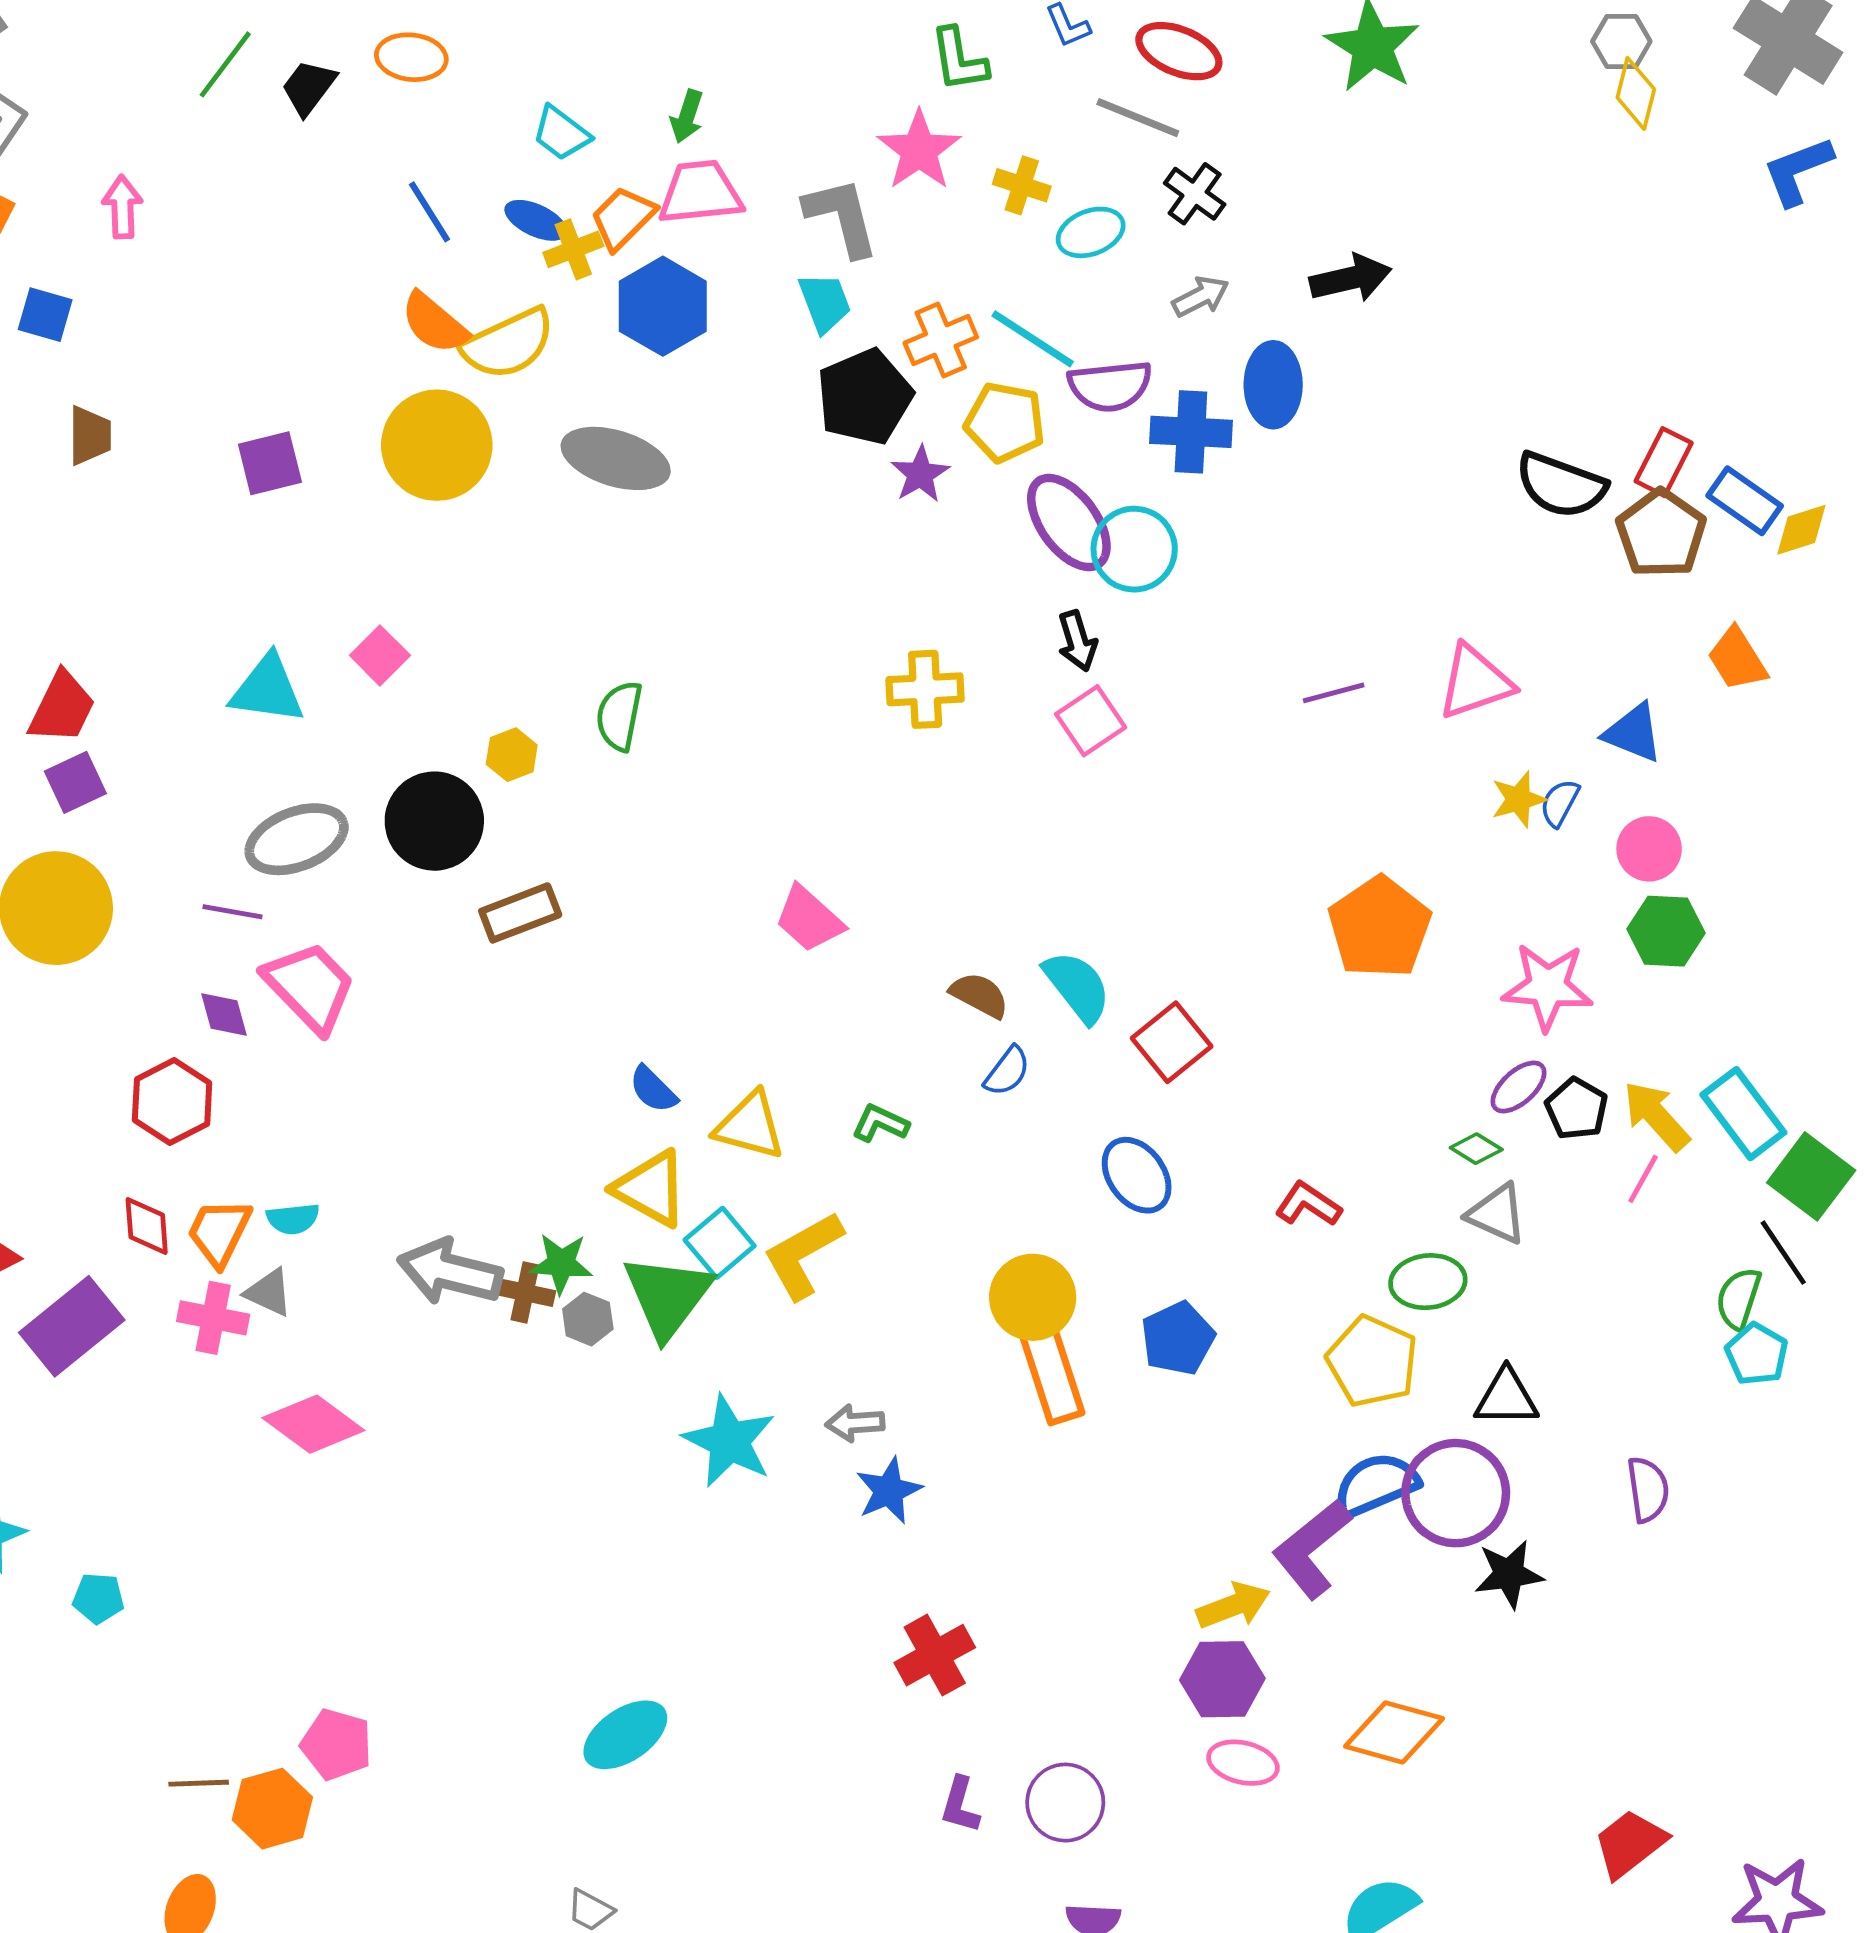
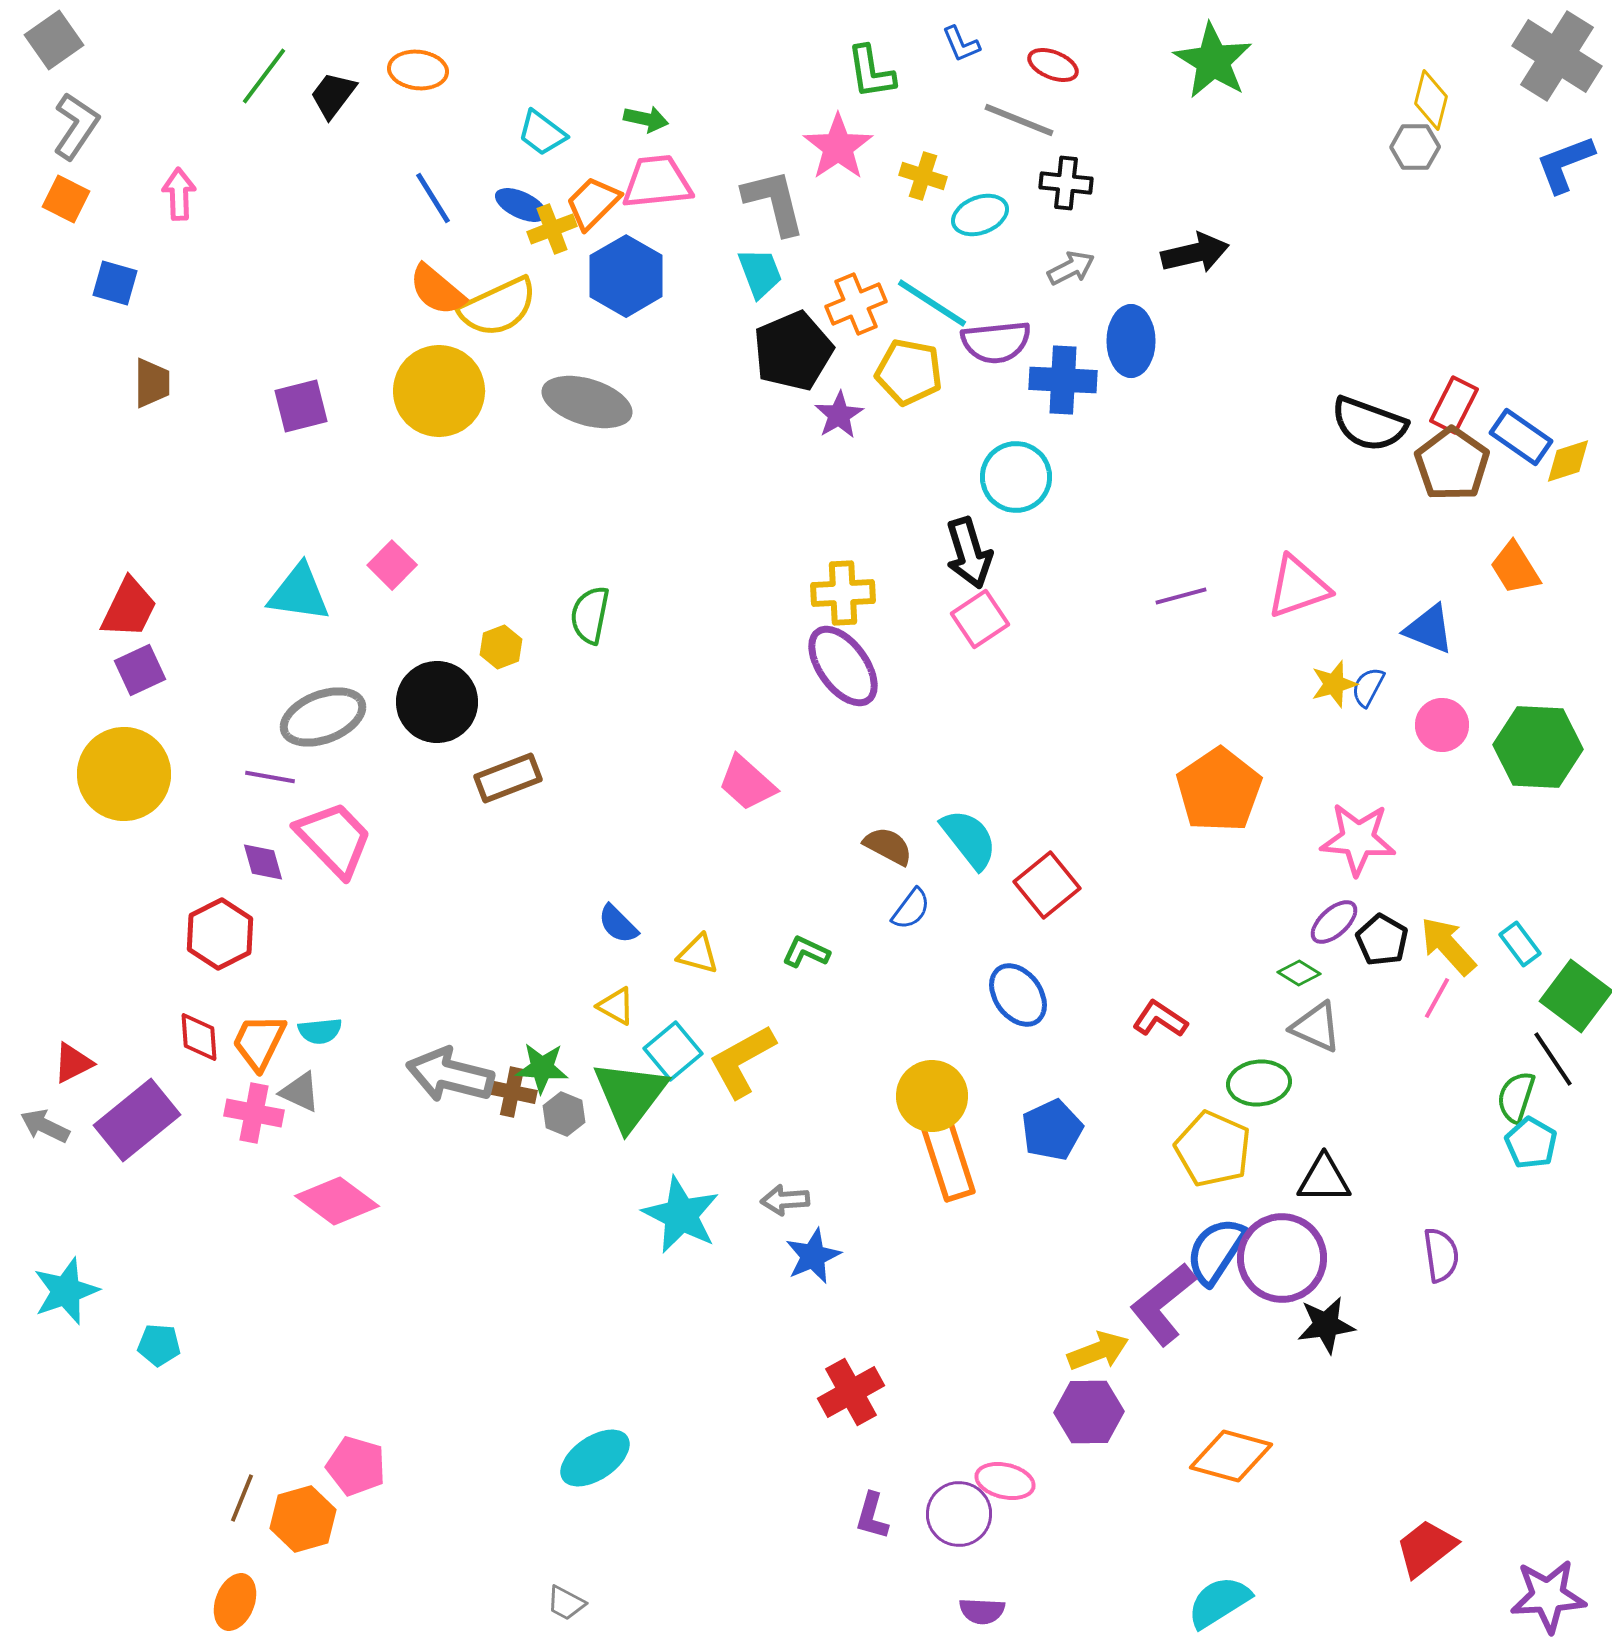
gray hexagon: (1621, 41) -> (1415, 147), moved
red ellipse: (1179, 51) -> (1053, 65), size x0.7
green arrow: (687, 116) -> (646, 119), turned -96
black cross: (1195, 194) -> (1066, 183), turned -30
purple ellipse: (1069, 523) -> (843, 666), moved
black arrow: (1077, 641) -> (969, 553), size x1.4
green hexagon: (1666, 931) -> (1538, 747), moved, size x1.4
cyan rectangle: (1743, 1114) -> (1520, 944), size x0.6
yellow triangle: (750, 1126) -> (698, 954), size x0.7
yellow triangle: (651, 1189) -> (616, 1006), size x0.6
blue semicircle: (1376, 1485) -> (1216, 1251), turned -34
pink ellipse: (1243, 1763) -> (1005, 1481), moved
brown line: (199, 1783) -> (242, 1498), turned -66

